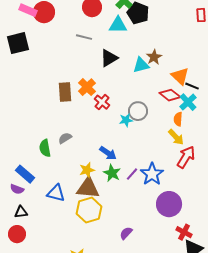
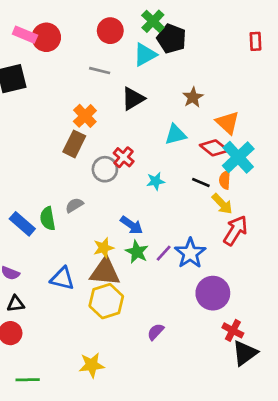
cyan triangle: (118, 25) -> (145, 55), turned -30
cyan triangle: (141, 65) -> (176, 135), moved
black line: (192, 86) -> (201, 183), moved
orange cross: (87, 87) -> (85, 116), moved
brown rectangle: (65, 92) -> (74, 144), turned 30
cyan cross: (188, 102) -> (238, 157), size x1.4
gray circle: (138, 111) -> (105, 169), moved
blue rectangle: (25, 174) -> (22, 224), moved

